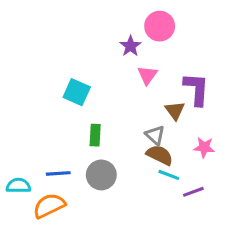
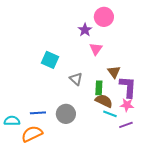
purple L-shape: (196, 89) -> (128, 87), moved
green rectangle: (95, 135) -> (99, 88), moved
gray triangle: (155, 135) -> (76, 79), moved
pink star: (204, 147) -> (127, 105), moved

